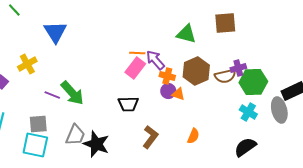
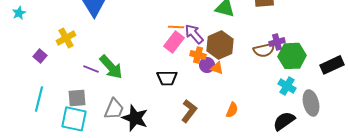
brown hexagon: (196, 71) -> (220, 45), moved
orange cross: (167, 76) -> (198, 55), moved
gray ellipse: (279, 110) -> (311, 103), moved

